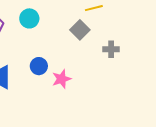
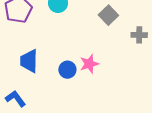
blue circle: (39, 66) -> (67, 70), moved

